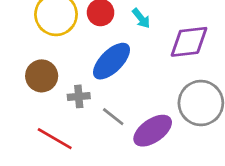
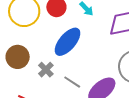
gray cross: (79, 96) -> (46, 70), turned -35

